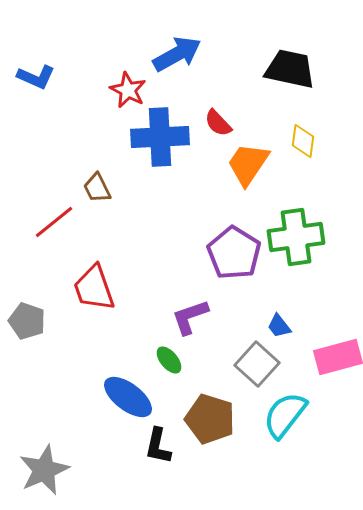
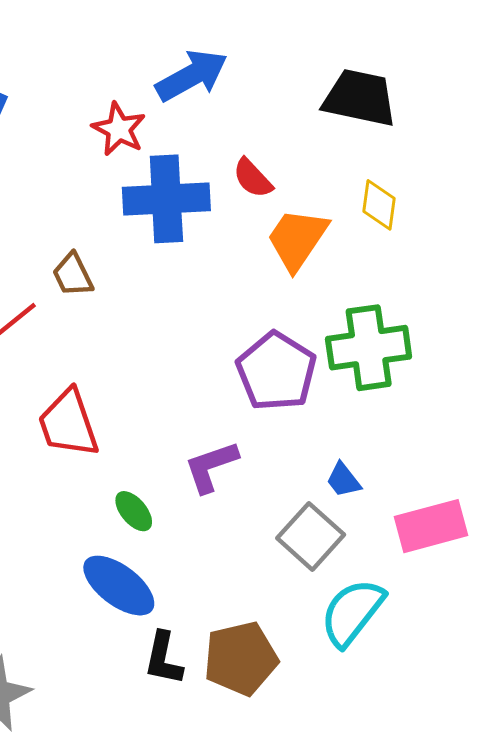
green ellipse: (169, 360) -> (134, 511), moved
brown pentagon: (210, 419) -> (241, 658), moved, turned -30

